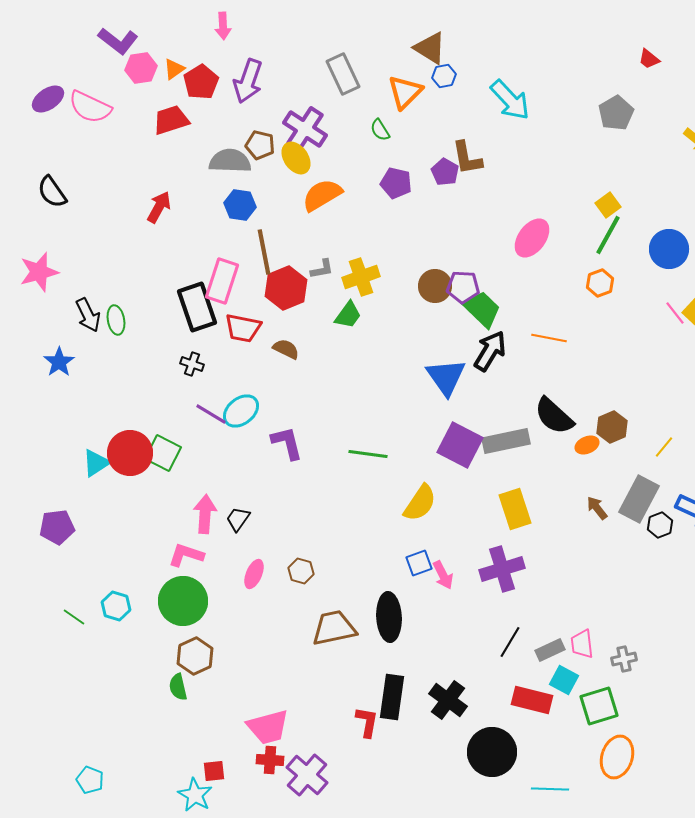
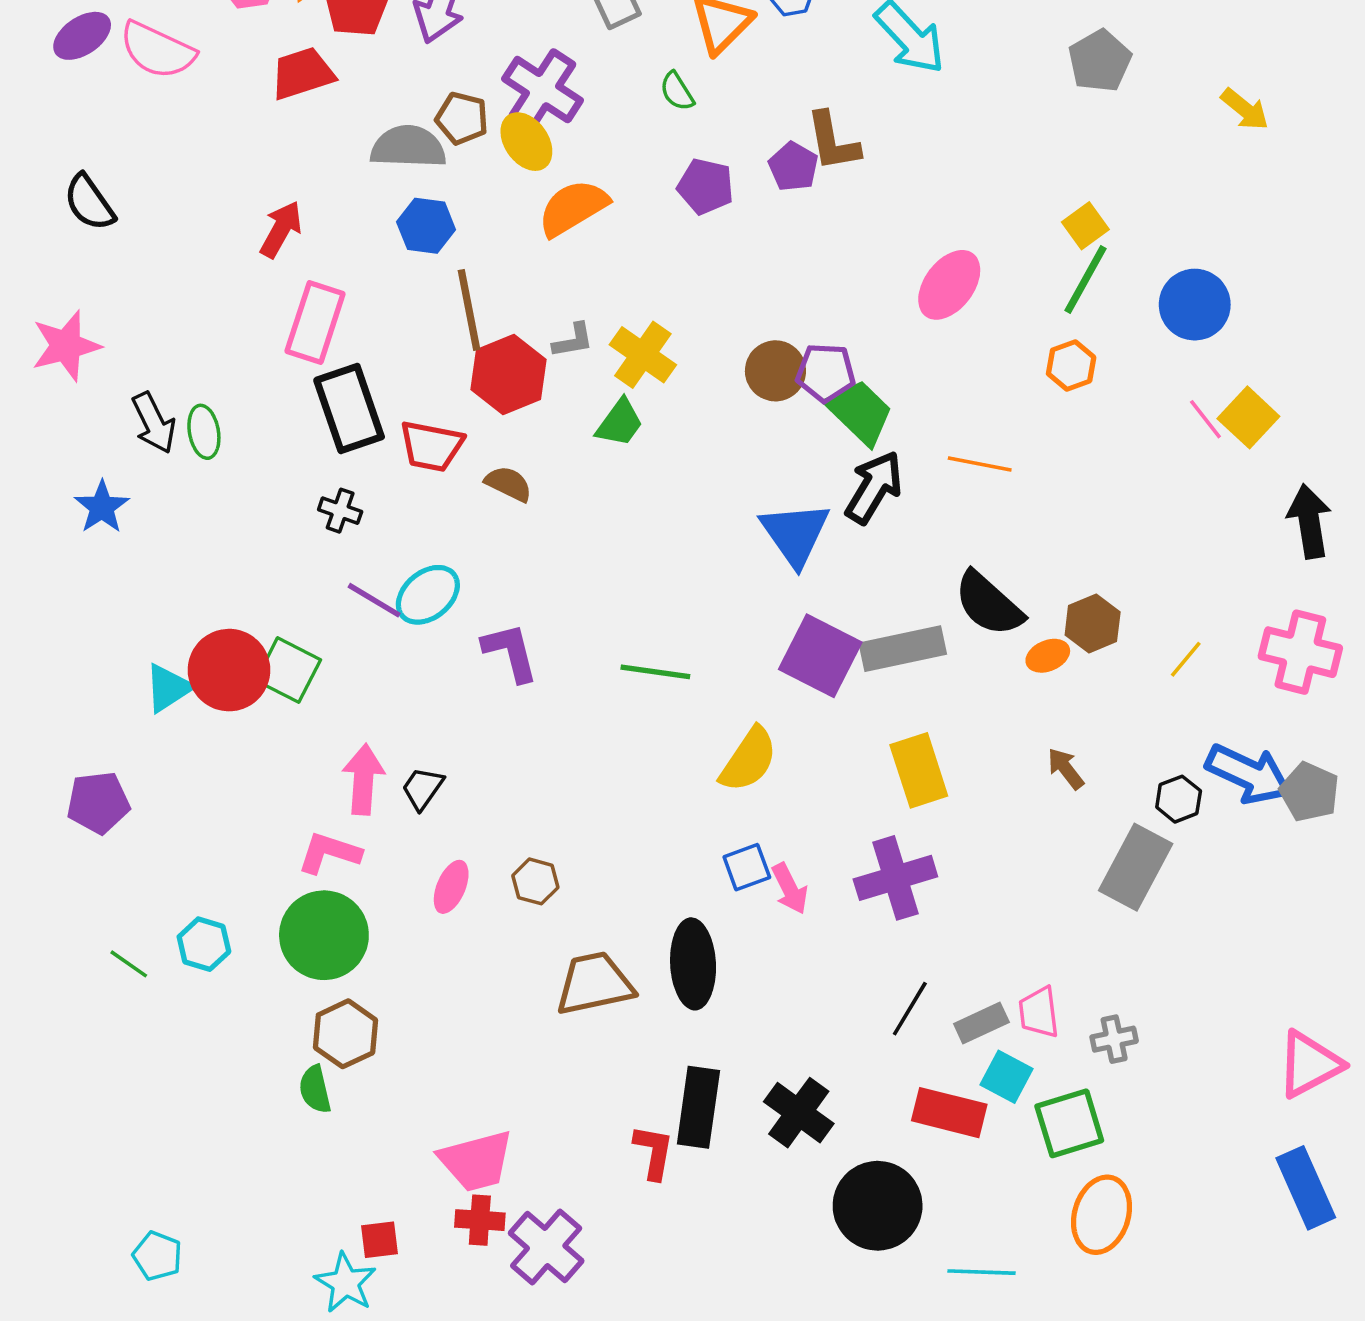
yellow cross: (361, 277) -> (643, 355), turned -36
pink rectangle: (222, 281) -> (315, 322), moved
gray rectangle: (639, 499) -> (1136, 867), moved

